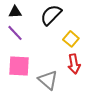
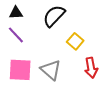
red arrow: (74, 64) -> (91, 68), moved
gray triangle: (48, 80) -> (51, 70), moved

